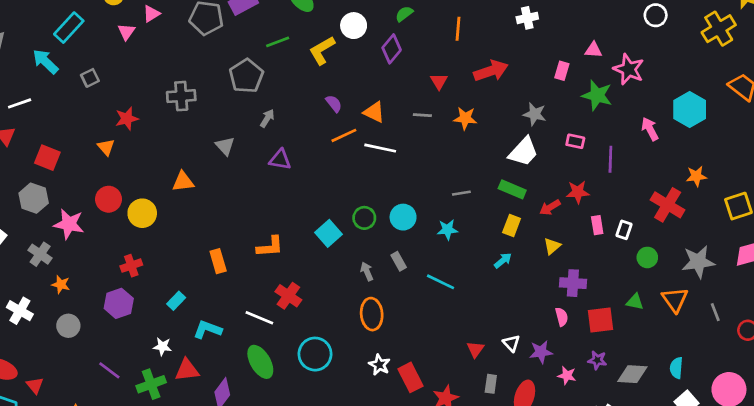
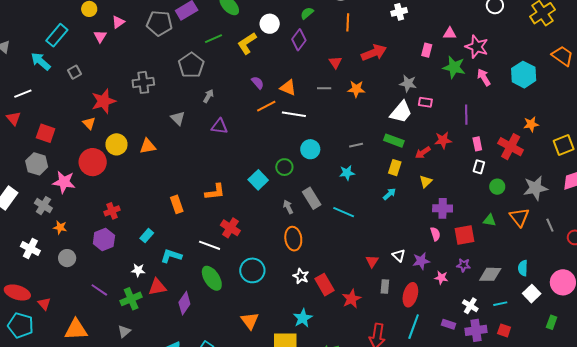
red star: (127, 119) -> (104, 101), size x1.4
pink arrow: (650, 129) -> (484, 77), moved
pink rectangle: (575, 141) -> (425, 102), moved
red circle: (108, 199) -> (93, 162), size x1.4
yellow circle: (142, 213) -> (116, 144), moved
cyan circle: (403, 217) -> (310, 149), moved
pink rectangle: (597, 225) -> (477, 144), moved
gray rectangle: (399, 261) -> (312, 198), size x1.5

